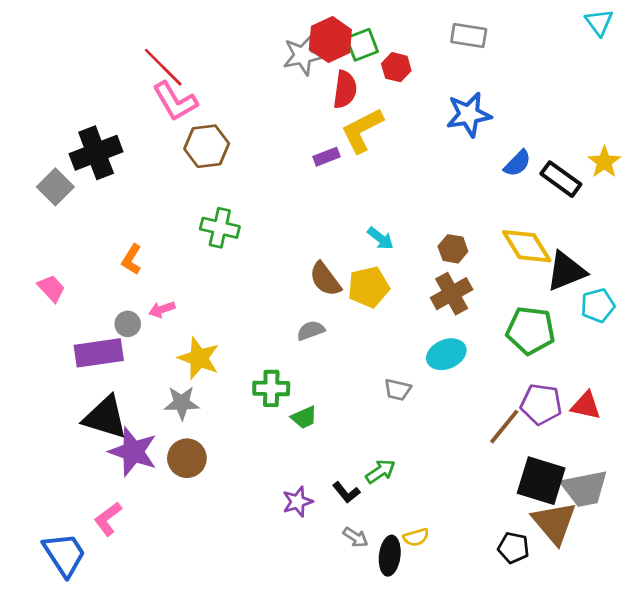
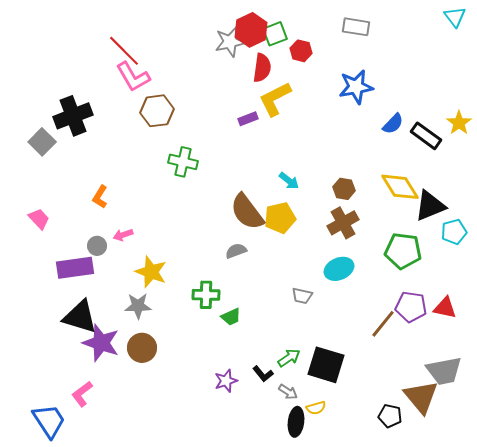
green cross: (220, 228) -> (183, 162), moved
brown semicircle: (325, 279) -> (247, 212), size x1.4
black square: (541, 481) -> (326, 365), moved
gray arrow: (355, 537) -> (288, 392), moved

